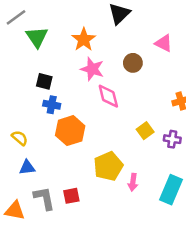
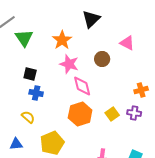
orange hexagon: (70, 131) -> (80, 114), moved
yellow semicircle: (20, 138) -> (28, 117), moved
purple cross: (172, 139) -> (134, 113), moved
yellow pentagon: (108, 166) -> (52, 143), moved

